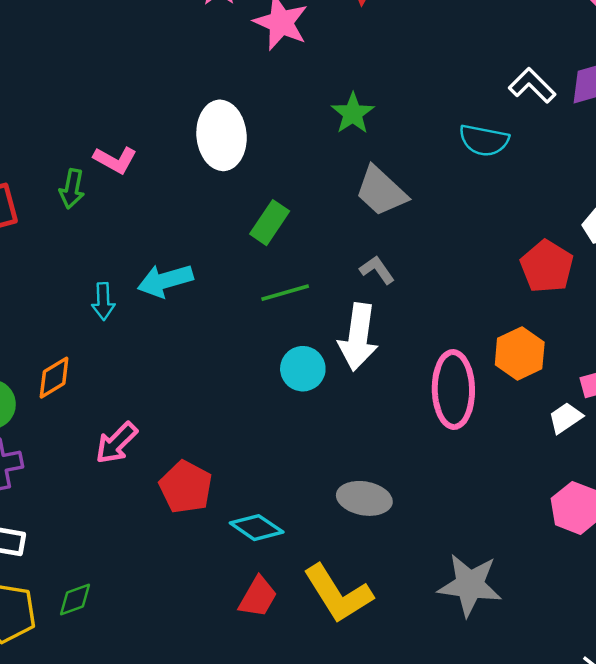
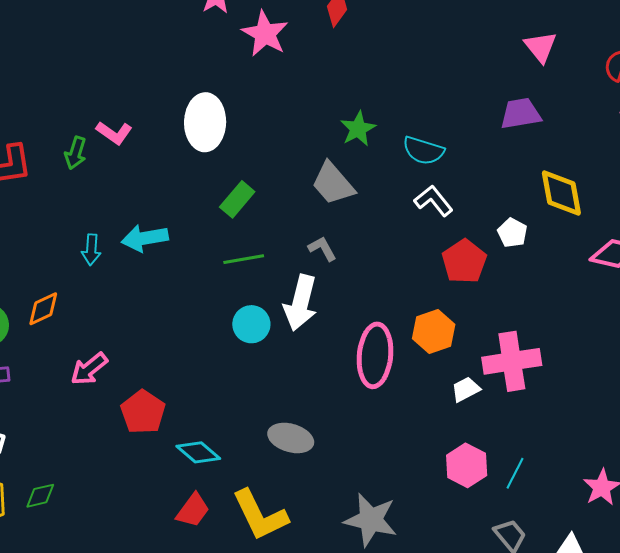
white L-shape: (532, 85) -> (433, 201), moved
green star: (353, 113) -> (358, 129), moved

